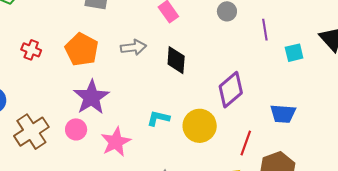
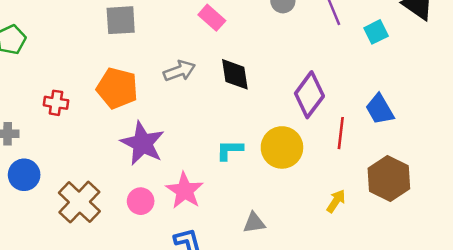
blue trapezoid: (283, 114) -> (380, 109), turned 68
pink circle: (76, 129) -> (141, 201), moved
red line: (246, 143) -> (341, 133), moved

